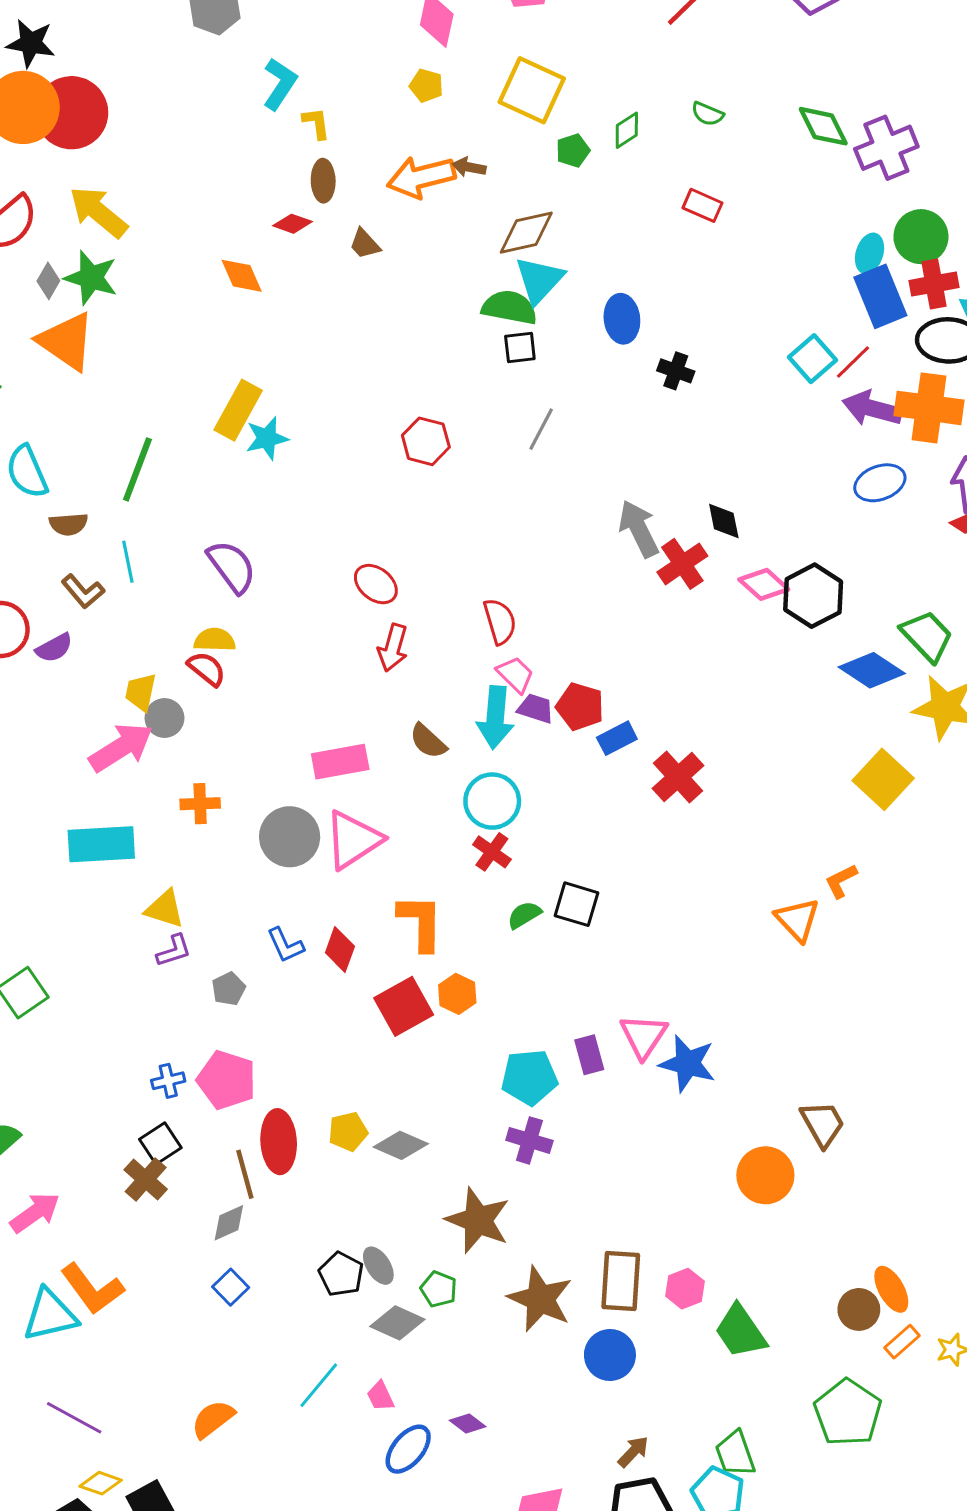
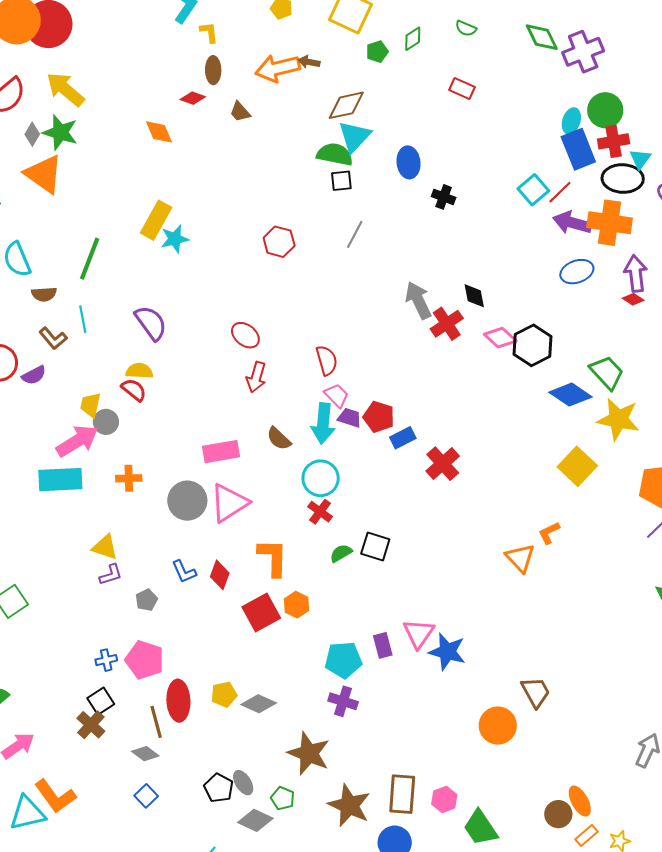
cyan rectangle: (101, 844) -> (60, 480), moved
gray diamond: (229, 1223) -> (145, 754), turned 60

